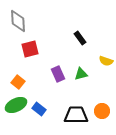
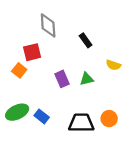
gray diamond: (18, 21) -> (48, 25), moved
orange square: (18, 82) -> (19, 70), moved

